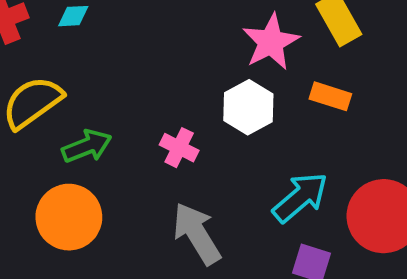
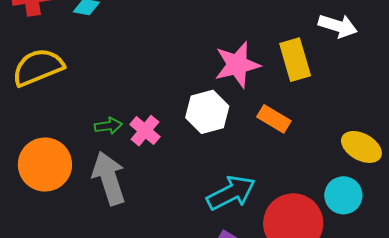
green arrow: (87, 146) -> (108, 126), moved, size x0.7
gray arrow: (197, 234) -> (109, 178), moved

